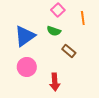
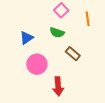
blue triangle: (25, 36) -> (26, 38), size x0.6
pink circle: (27, 67) -> (37, 64), moved

